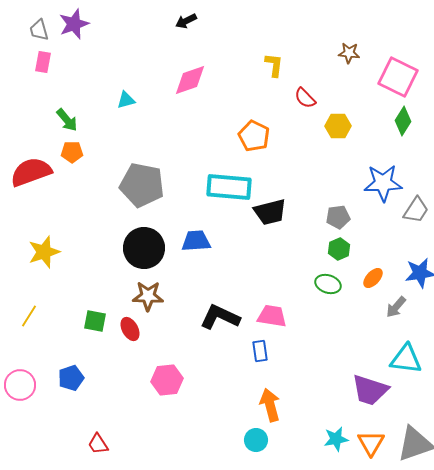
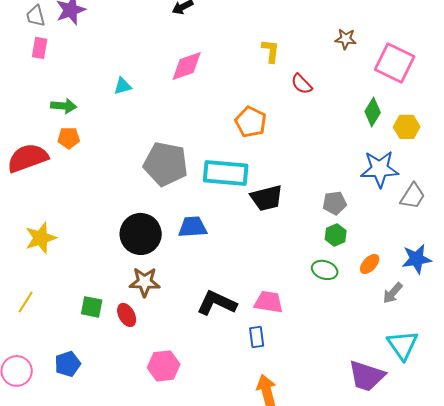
green arrow: (67, 120) -> (64, 106), turned -45
green diamond: (403, 121) -> (373, 112), moved
yellow hexagon: (338, 126) -> (407, 127), moved
gray pentagon: (142, 185) -> (166, 164), moved
cyan triangle: (406, 359) -> (403, 345), turned 48

